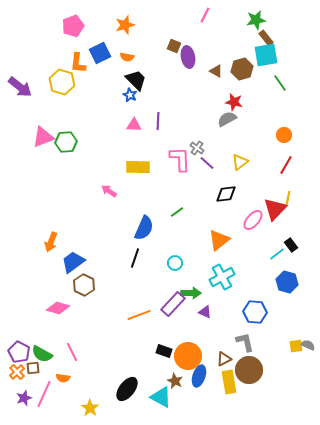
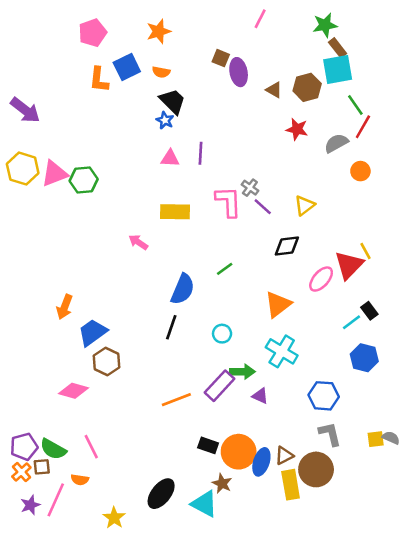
yellow hexagon: (62, 82) -> (23, 169), moved
gray semicircle: (227, 119) -> (336, 143), moved
red line: (286, 165) -> (363, 127), moved
yellow line: (288, 198) -> (366, 251), turned -40
cyan cross: (222, 277) -> (282, 351), turned -30
gray L-shape: (245, 342) -> (330, 434), moved
purple pentagon: (19, 352) -> (24, 447), turned 30
blue ellipse: (199, 376) -> (261, 462), moved

